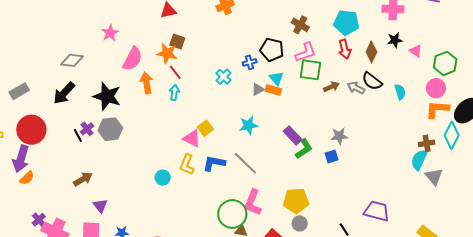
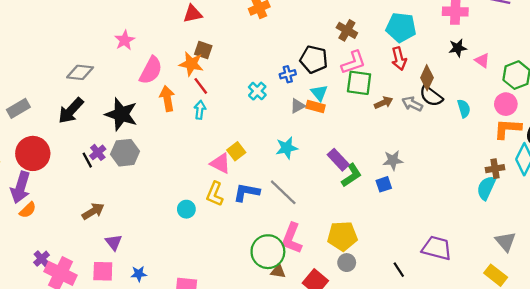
brown diamond: (371, 52) -> (427, 78), moved
gray triangle: (434, 177) -> (506, 242), moved

